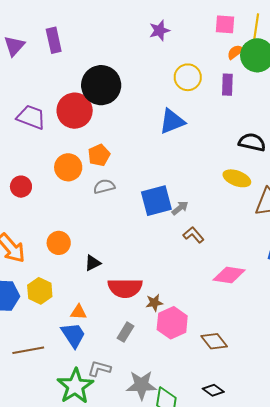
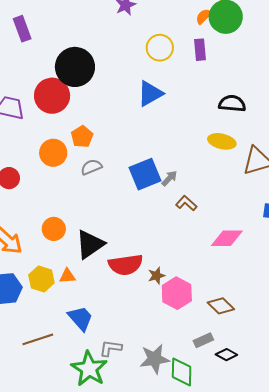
black triangle: (93, 263) -> (90, 244), size x1.8
orange triangle: (79, 312) -> (67, 276), moved
gray rectangle: (126, 332) -> (203, 340), moved, turned 42

